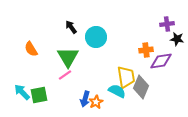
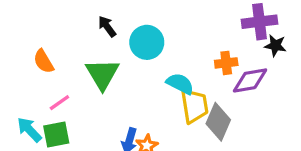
purple cross: (167, 24) -> (260, 22), size x1.5
pink line: (65, 75) -> (59, 103), moved
cyan semicircle: (117, 91) -> (180, 84), moved

